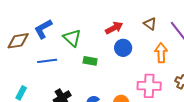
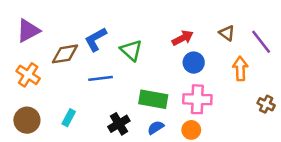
green rectangle: (90, 61) -> (153, 99), moved, size x1.6
pink cross: (149, 86) -> (197, 99), moved

